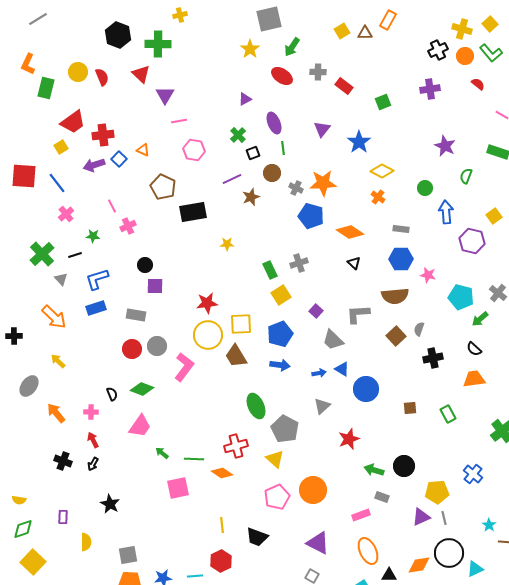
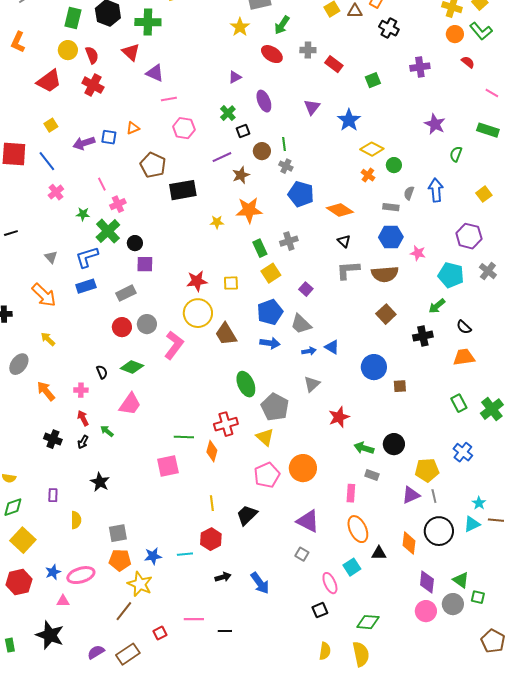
black cross: (438, 50) -> (389, 28), moved, turned -36
green rectangle: (46, 88) -> (73, 18), moved
purple triangle: (165, 95) -> (155, 73), turned -36
red trapezoid: (73, 122) -> (49, 81), moved
red cross: (103, 135) -> (93, 85), moved, turned 35
green line: (283, 148) -> (284, 144), moved
orange triangle: (143, 150) -> (133, 128), turned -48
blue square: (119, 159) -> (109, 137), turned -35
orange star: (323, 183) -> (249, 210), moved
green circle: (425, 188) -> (394, 165), moved
purple hexagon: (472, 241) -> (469, 236), moved
green cross: (42, 254) -> (108, 231), moved
black line: (75, 255) -> (11, 233), moved
gray L-shape: (358, 314) -> (348, 270), moved
gray rectangle: (136, 315) -> (126, 293), turned -36
green arrow: (480, 319) -> (437, 306), moved
yellow square: (241, 324) -> (231, 283), moved, size x0.7
gray semicircle: (419, 329) -> (409, 193), moved
gray trapezoid: (333, 340) -> (301, 324), moved
blue circle: (366, 389) -> (374, 367), moved
green rectangle: (448, 414) -> (459, 403), moved
green arrow: (162, 453) -> (107, 431), moved
orange diamond: (222, 473) -> (212, 451), turned 70
pink rectangle: (361, 515) -> (351, 493), turned -66
black trapezoid: (257, 537) -> (247, 515), turned 115
orange diamond: (419, 565) -> (409, 543), turned -75
cyan triangle: (475, 569) -> (472, 524), moved

